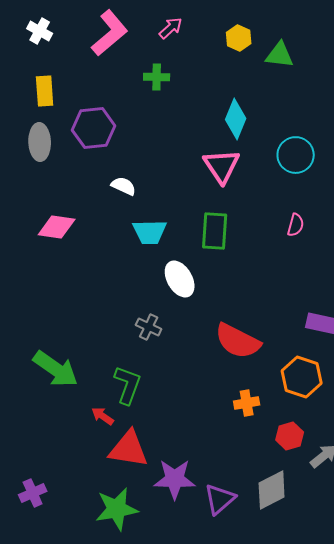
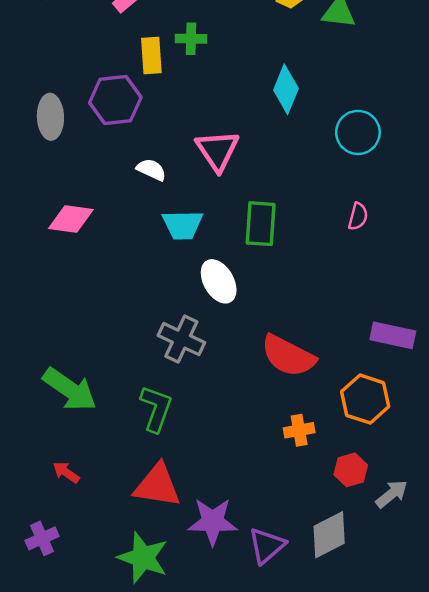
yellow rectangle: (45, 91) -> (151, 56), moved
pink triangle: (222, 166) -> (217, 150), moved
gray cross: (149, 327) -> (181, 339), size x1.5
red arrow: (103, 416) -> (66, 472), moved
green star: (117, 509) -> (143, 558), turned 30

